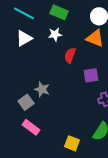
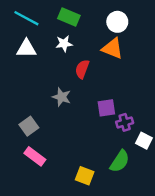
white triangle: (24, 38) -> (26, 48), turned 30
purple square: (91, 75) -> (106, 108), moved
gray star: (42, 89) -> (62, 97), moved

